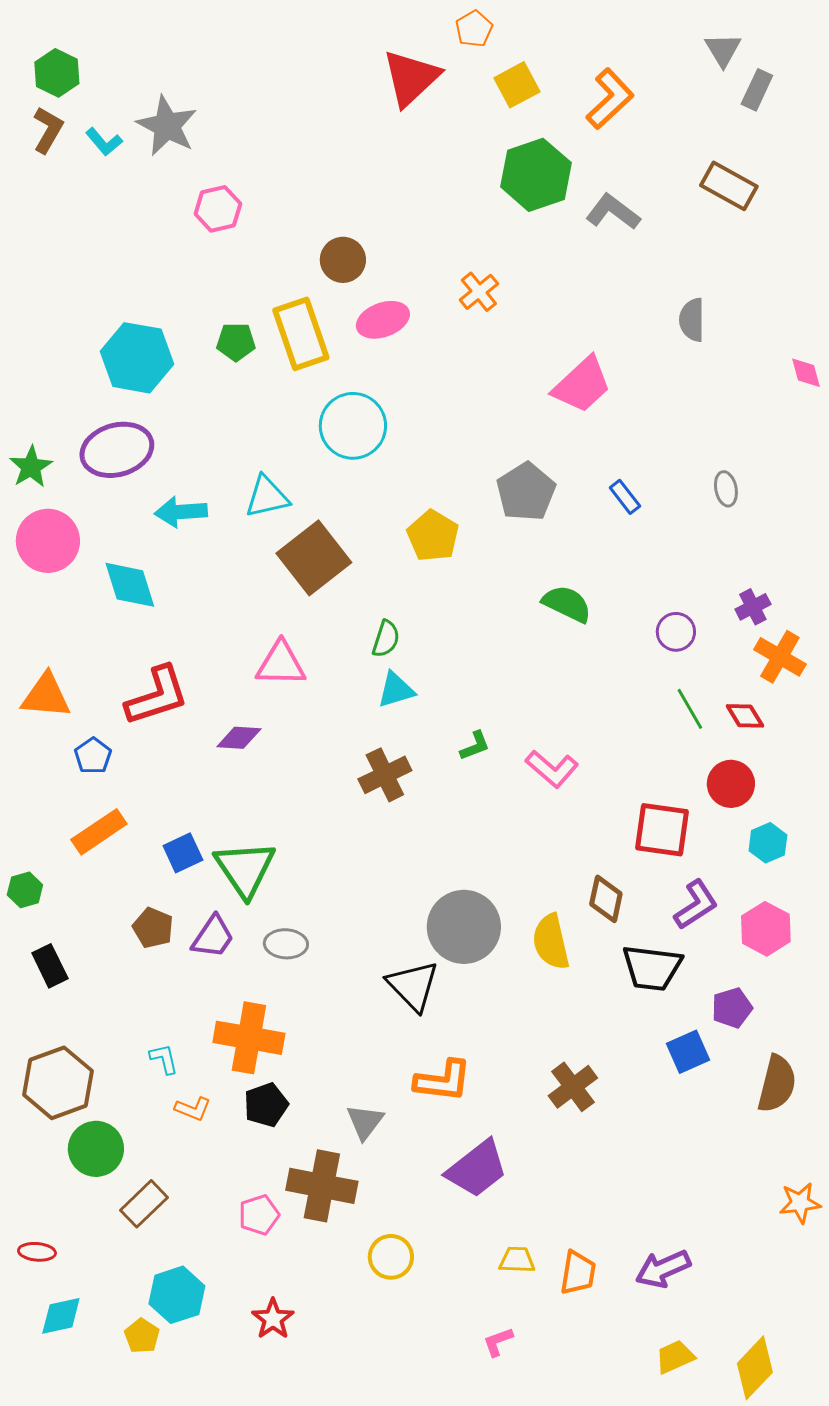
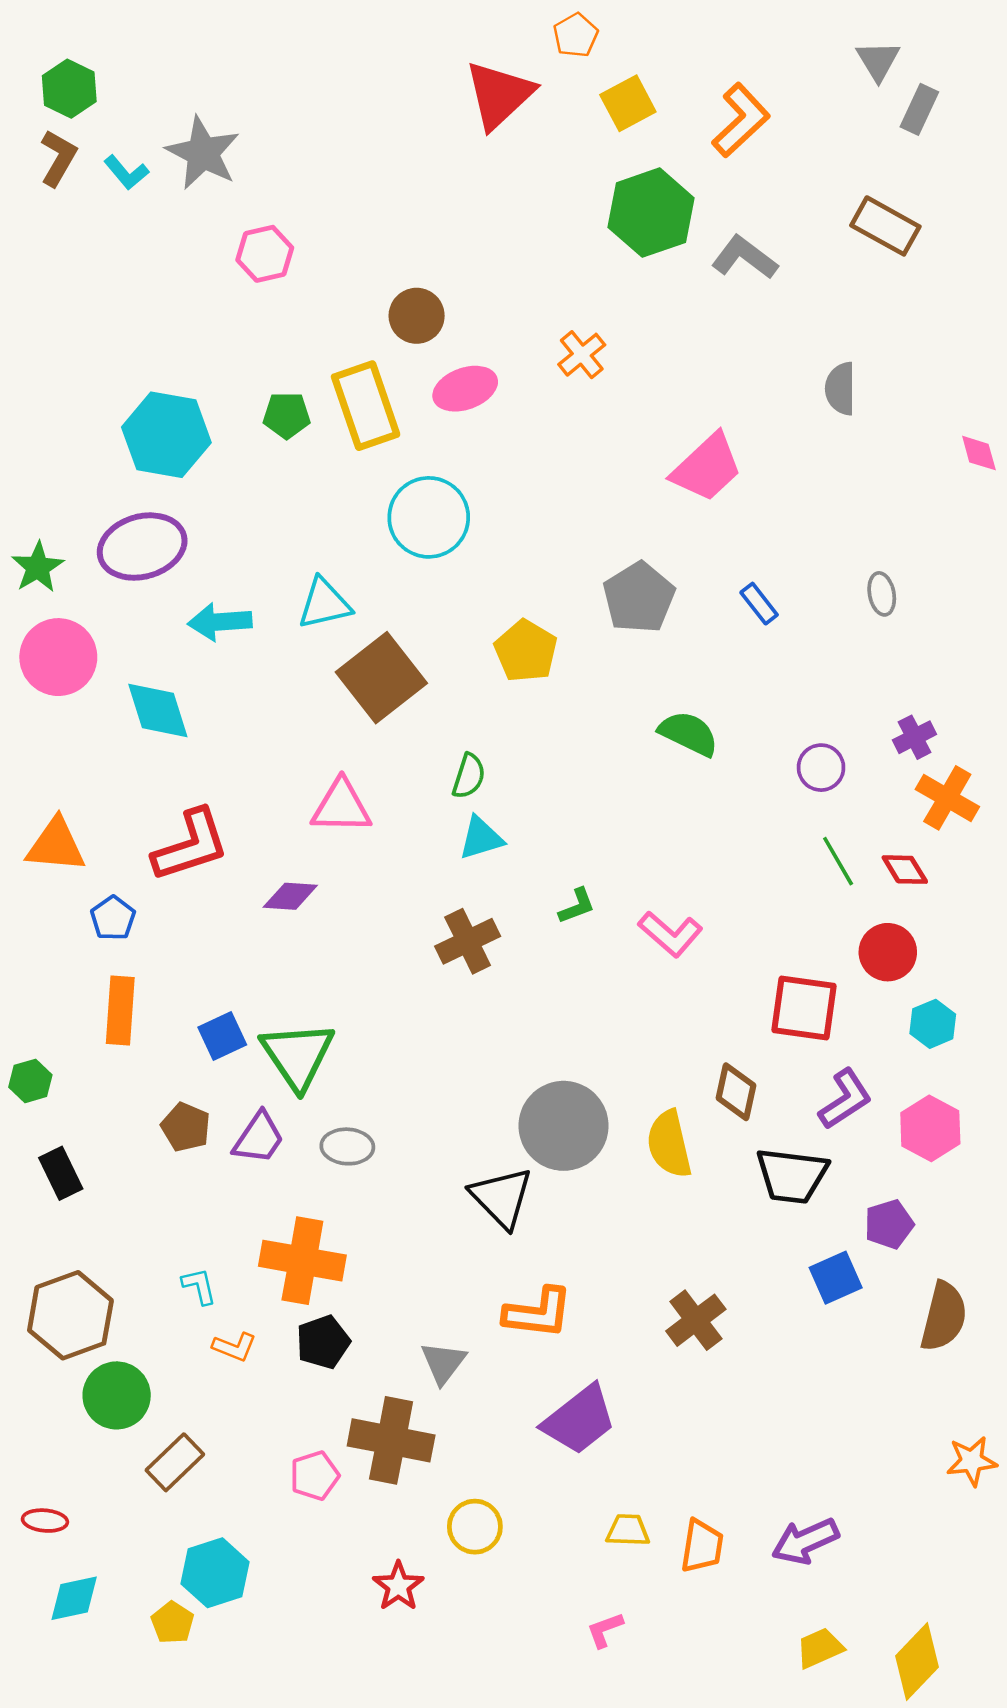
orange rectangle: (99, 832) -> (120, 1010), turned -52
red star: (273, 1319) -> (398, 1586), moved

